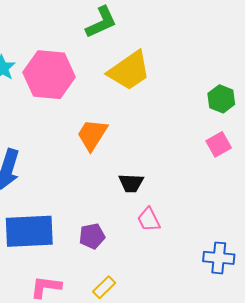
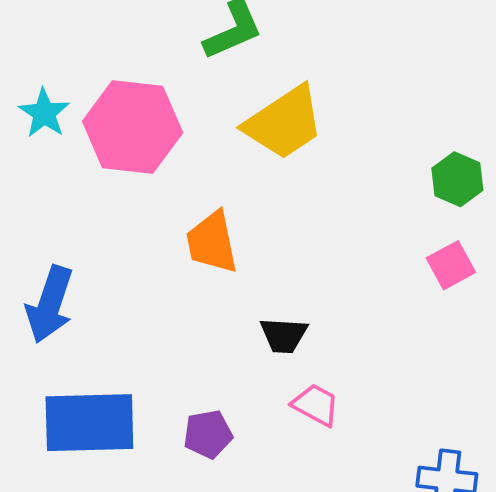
orange trapezoid: (92, 135) -> (212, 242), turned -45
pink trapezoid: (149, 220) -> (316, 405), turned 144

